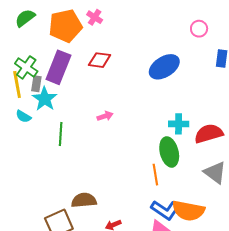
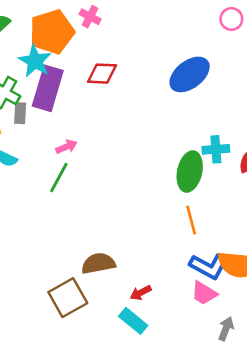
cyan star: (45, 99) -> (35, 61), moved
pink arrow: (105, 116) -> (66, 147), moved
green line: (61, 134) -> (59, 177), turned 30
green ellipse: (169, 152) -> (190, 171), moved, turned 32

